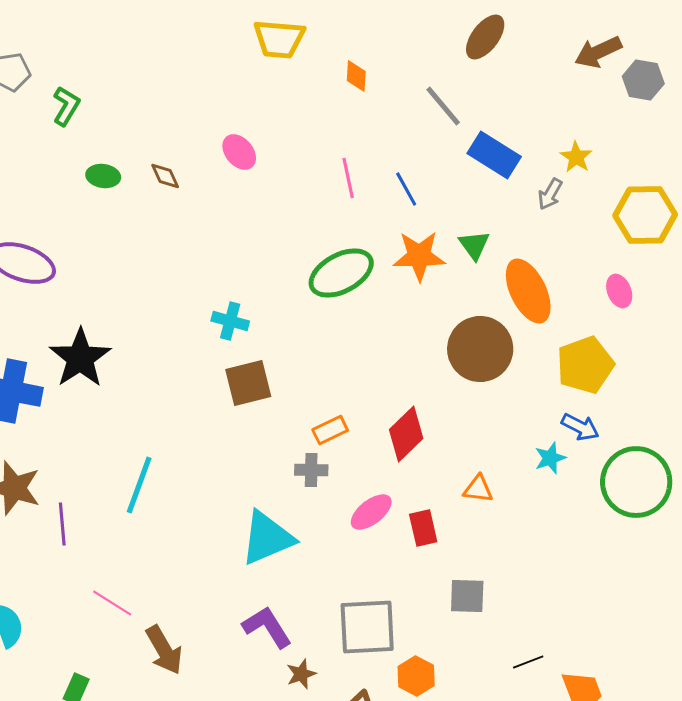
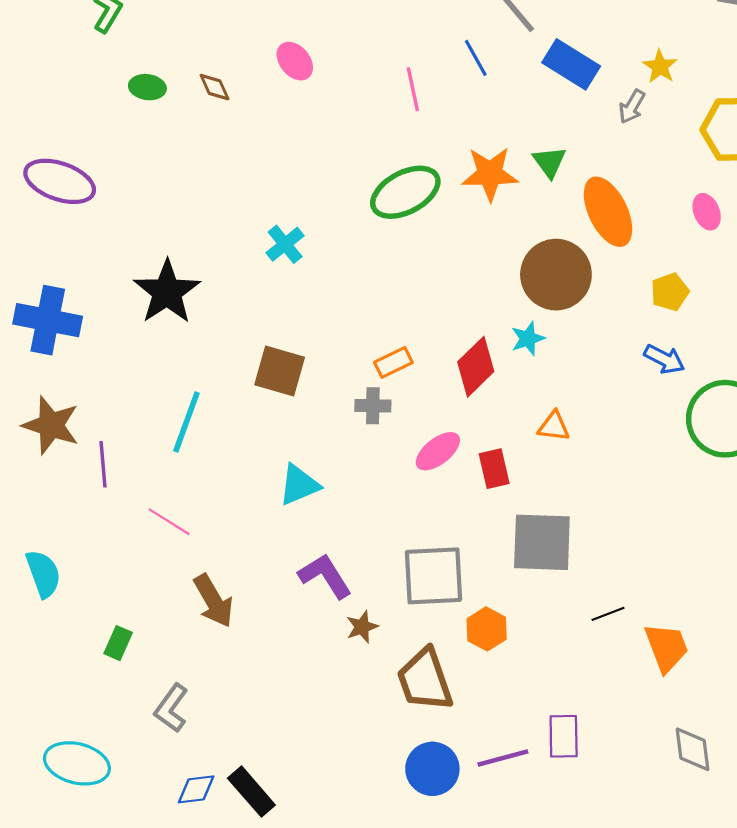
blue line: (406, 189) -> (476, 58), moved
cyan cross: (230, 321) -> (285, 244), turned 36
black star: (80, 358) -> (167, 292), moved
yellow pentagon: (585, 365) -> (670, 292), size x0.6
brown square: (248, 383) -> (280, 371), moved, turned 30
cyan star: (550, 458) -> (528, 339), moved
cyan triangle: (267, 538) -> (299, 485), moved, size x0.7
gray square: (467, 596) -> (542, 542), size x1.6
pink line: (112, 603) -> (169, 522), moved

